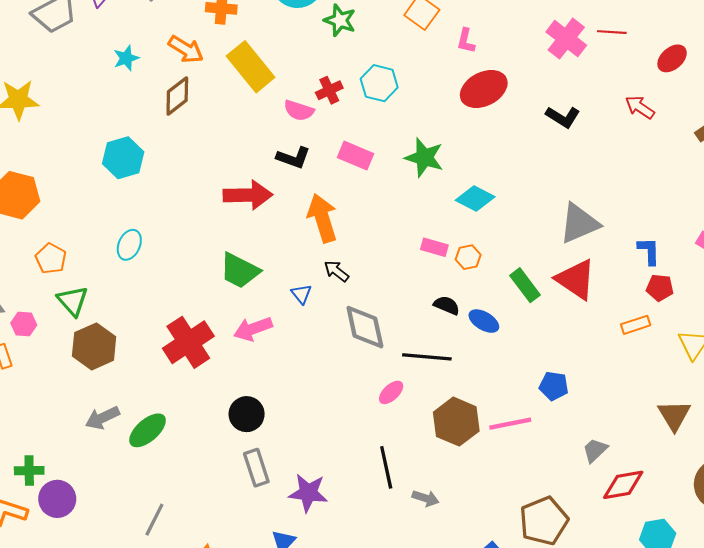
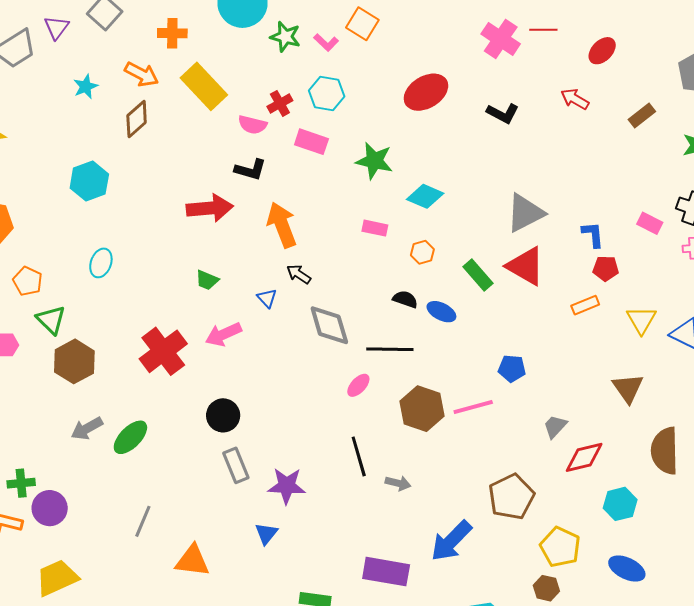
pink L-shape: (466, 41) -> (326, 42), moved, turned -55
pink rectangle: (355, 156) -> (311, 142), moved
pink rectangle: (434, 247) -> (375, 228), moved
green trapezoid: (240, 271) -> (207, 280), size x0.6

